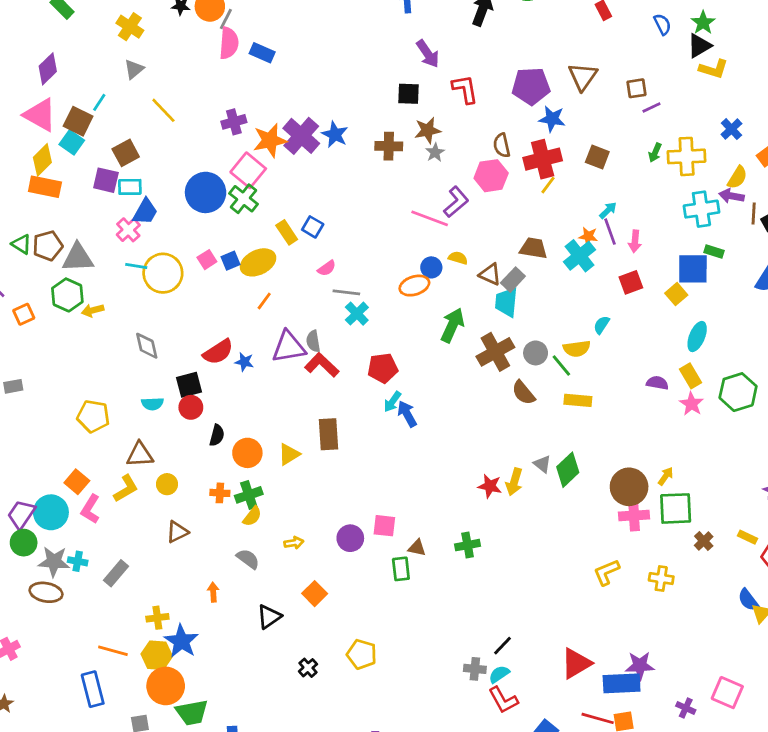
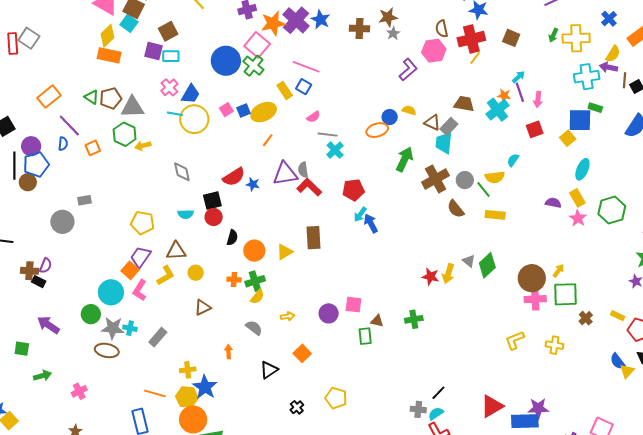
blue trapezoid: (145, 212) -> (191, 94), moved
pink line: (430, 218) -> (306, 67), moved
purple trapezoid: (21, 514) -> (141, 257), moved

